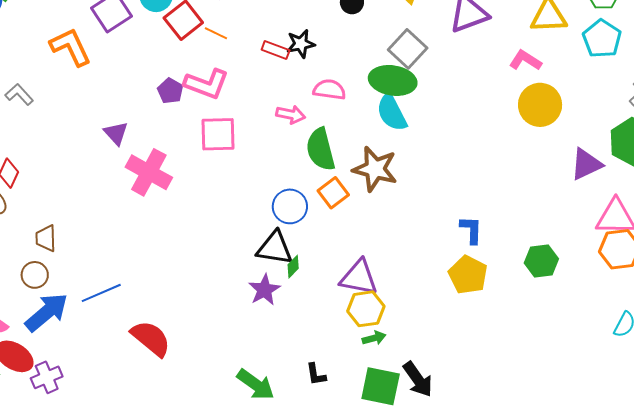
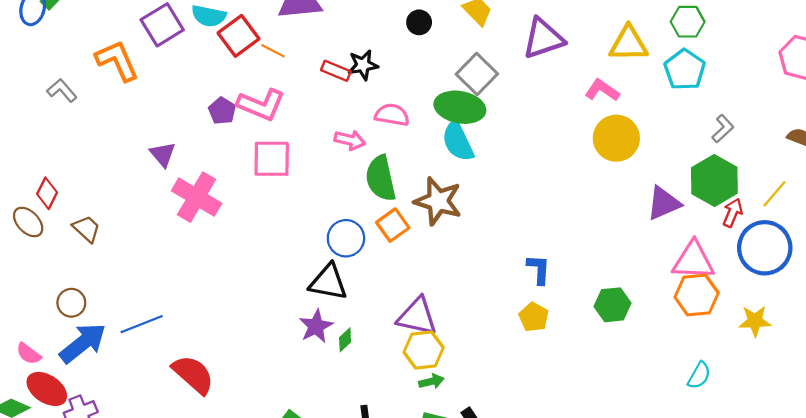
gray L-shape: (19, 94) -> (62, 90), moved
brown trapezoid: (46, 238) -> (87, 229), moved, turned 132
green diamond: (293, 267) -> (345, 340), moved
yellow pentagon: (468, 275) -> (534, 317), size x0.7

